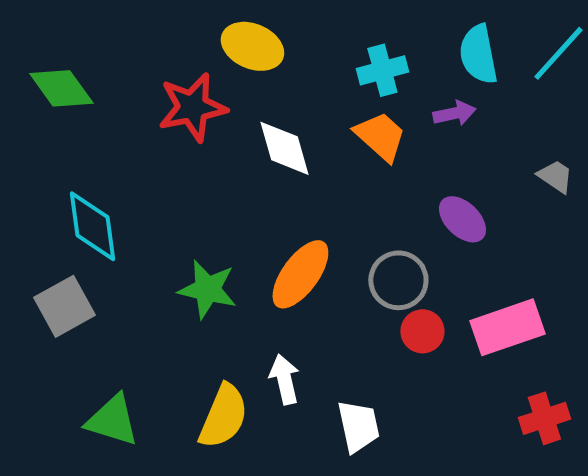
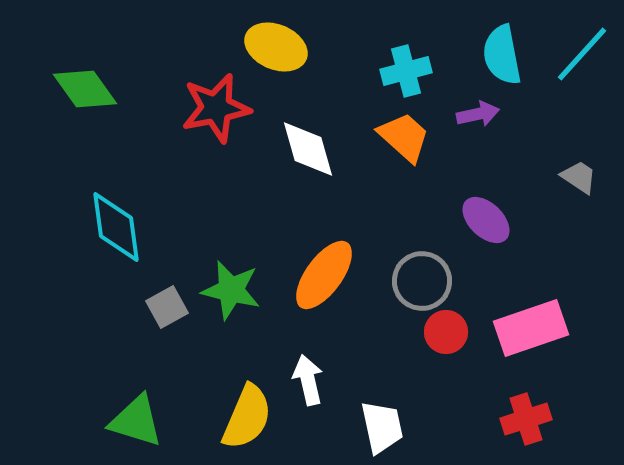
gray square: (64, 306) -> (167, 307), moved, size x0.7
red cross: (544, 418) -> (526, 419), moved

